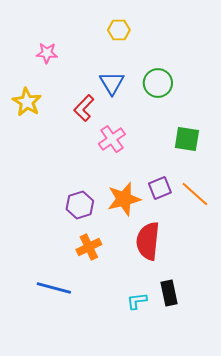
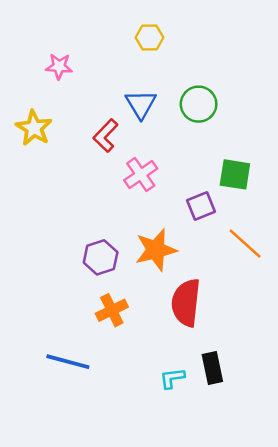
purple square: (160, 188) -> (201, 206), moved

